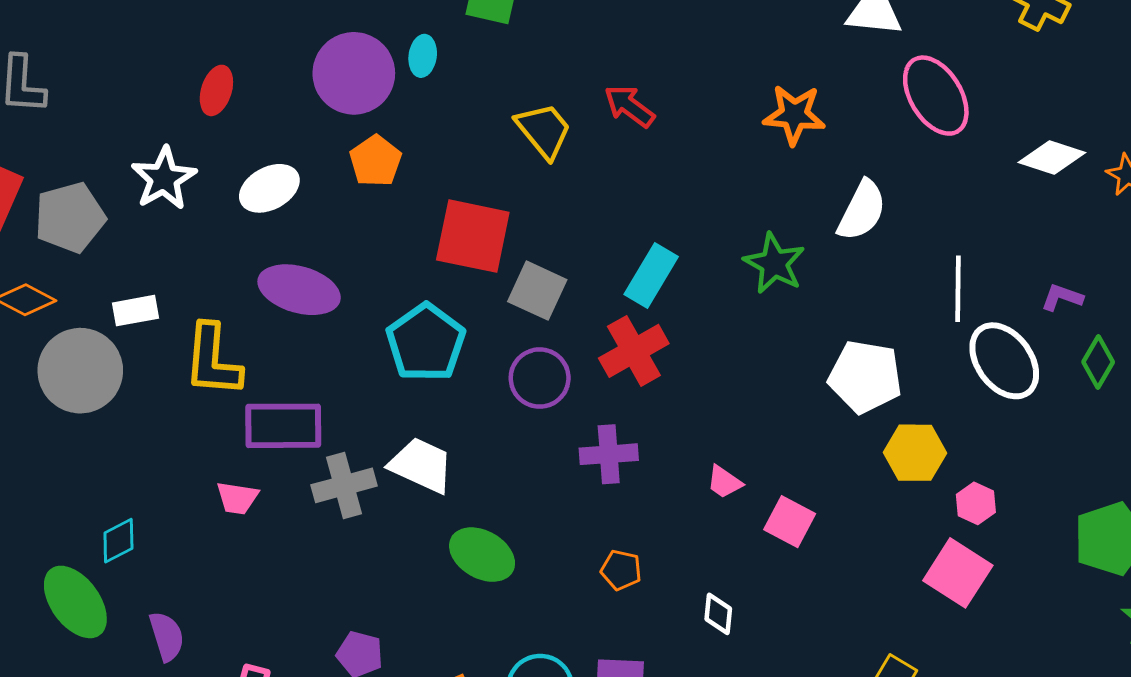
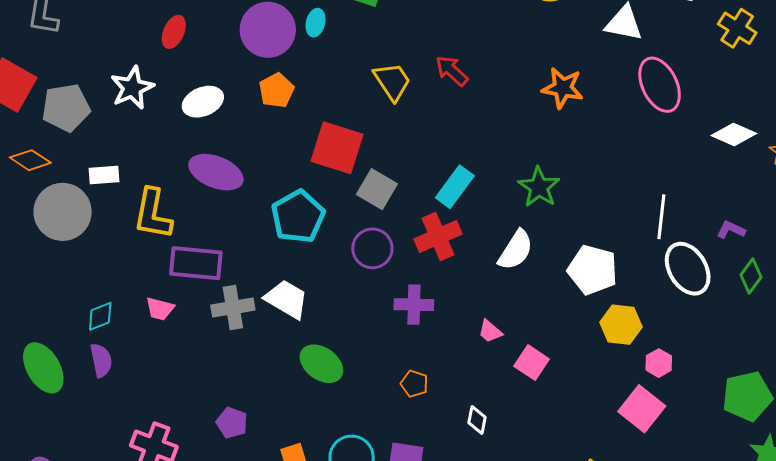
white semicircle: (862, 211) -> (516, 250), moved
cyan diamond: (118, 541) -> (100, 316), moved
purple semicircle: (167, 636) -> (101, 360), moved

